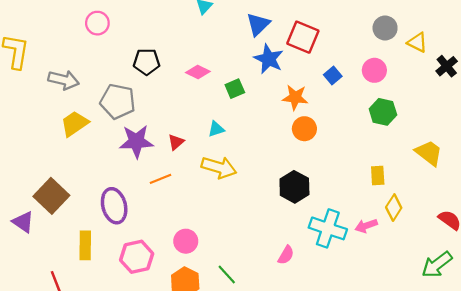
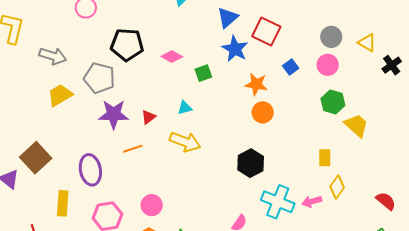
gray circle: (385, 28) -> (331, 37), moved
black pentagon: (147, 62) -> (127, 45), size x1.4
yellow trapezoid: (429, 153) -> (356, 125), moved

